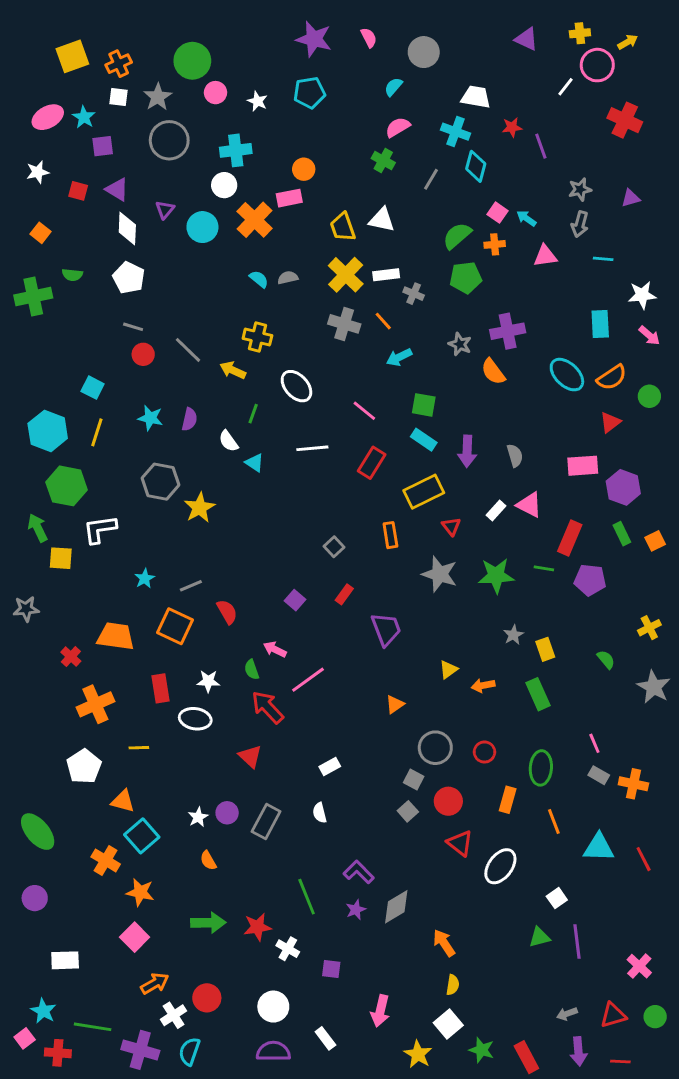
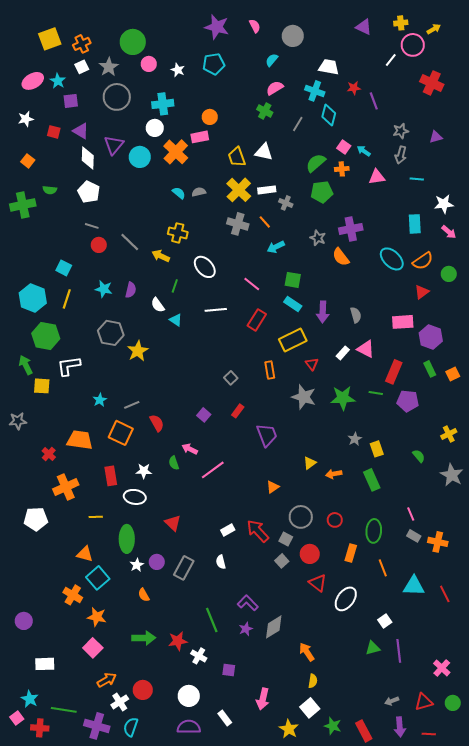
white square: (119, 97) -> (82, 67), turned -32
purple triangle: (165, 210) -> (114, 145), size x1.5
red arrow: (268, 707) -> (258, 531), moved
white pentagon: (84, 766) -> (36, 519), moved, turned 30
green ellipse: (38, 832) -> (127, 539), moved, turned 40

